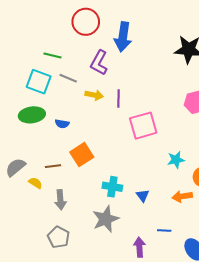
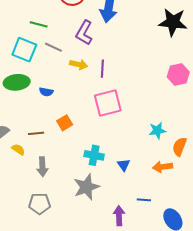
pink square: (143, 126) -> (108, 103), moved
orange square: (82, 155) -> (65, 123), size x0.7
gray pentagon: (59, 237) -> (40, 204), turned -30

